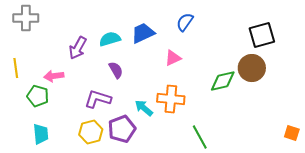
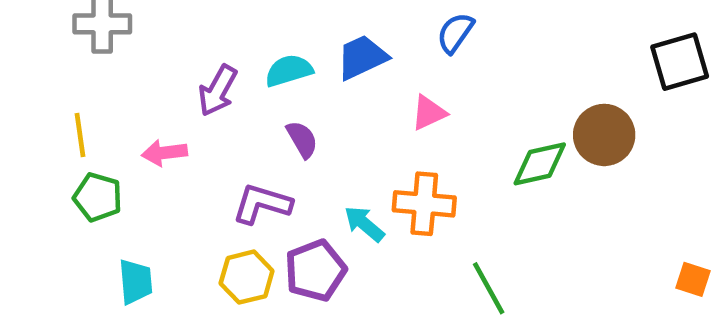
black square: (262, 35) -> (680, 62), moved
green pentagon: (38, 96) -> (98, 197), moved

